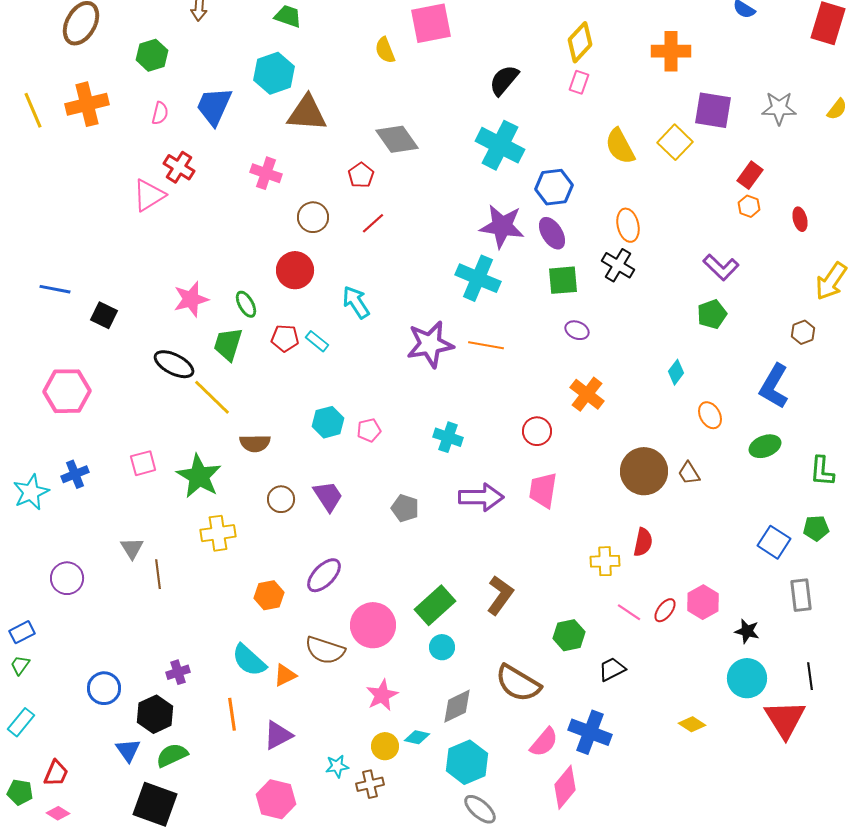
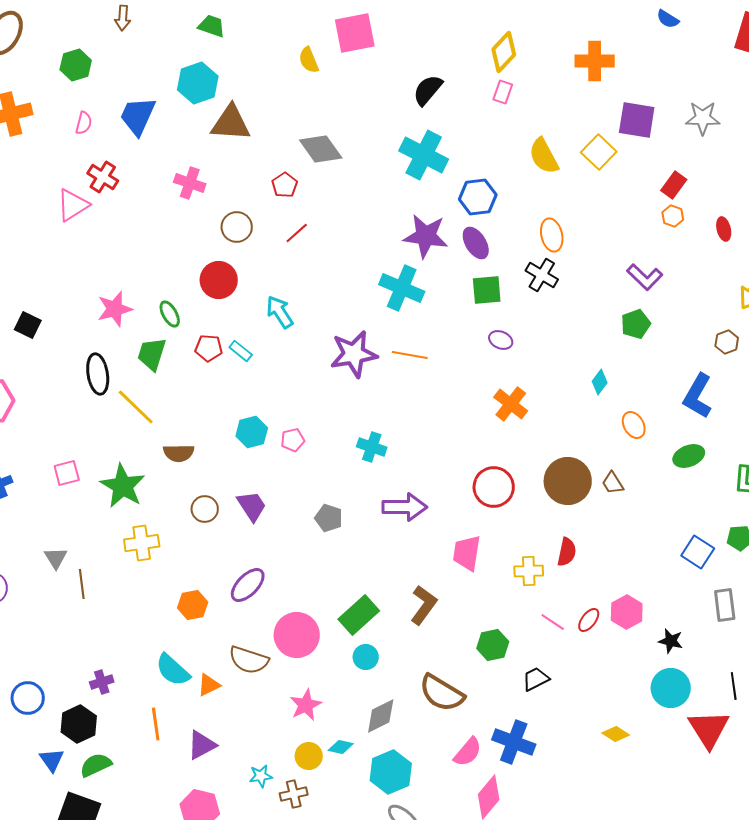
black ellipse: (174, 364) -> (98, 374), turned 54
red circle: (537, 431) -> (494, 487), moved, size x1.4
pink trapezoid: (543, 490) -> (467, 553), moved

